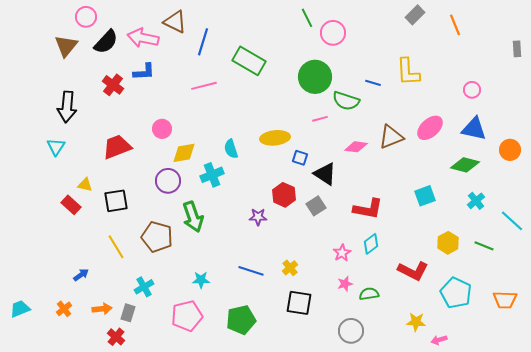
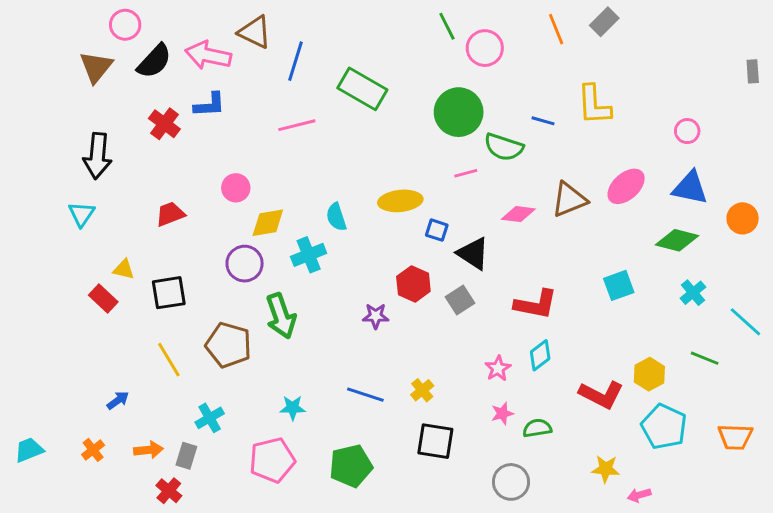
orange line: (455, 25) -> (556, 29), moved
red trapezoid: (117, 147) -> (170, 214), size x0.7
yellow hexagon: (448, 243) -> (649, 374), moved

